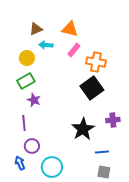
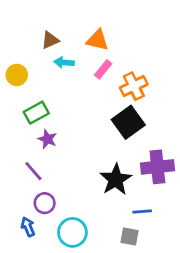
yellow circle: (27, 58) -> (17, 75), moved
orange cross: (96, 62) -> (134, 86), turned -36
purple cross: (113, 120) -> (157, 167), size x1.6
purple line: (24, 123) -> (33, 171), turned -35
gray square: (104, 172) -> (130, 237), moved

